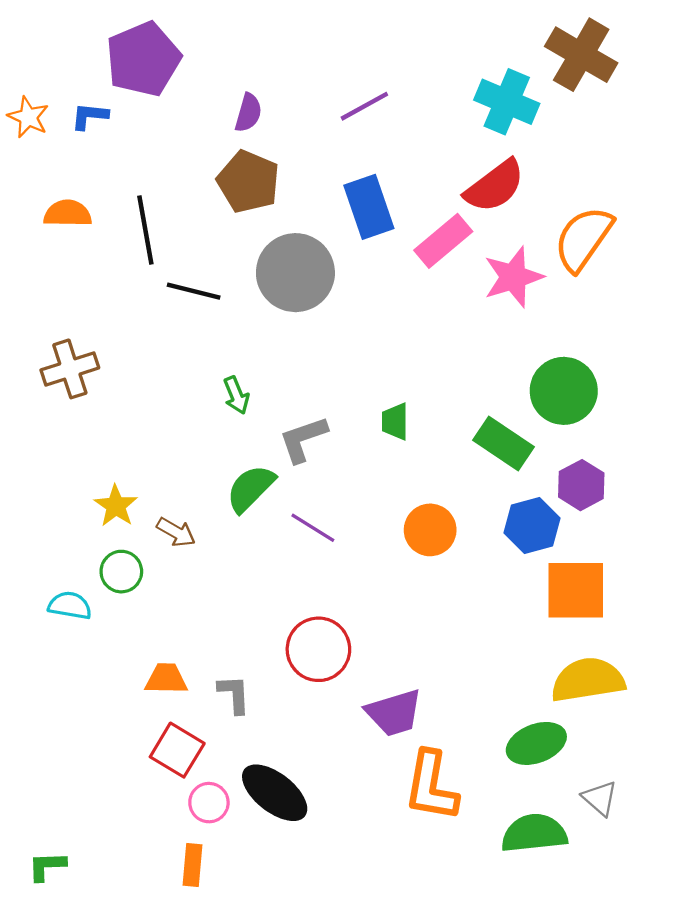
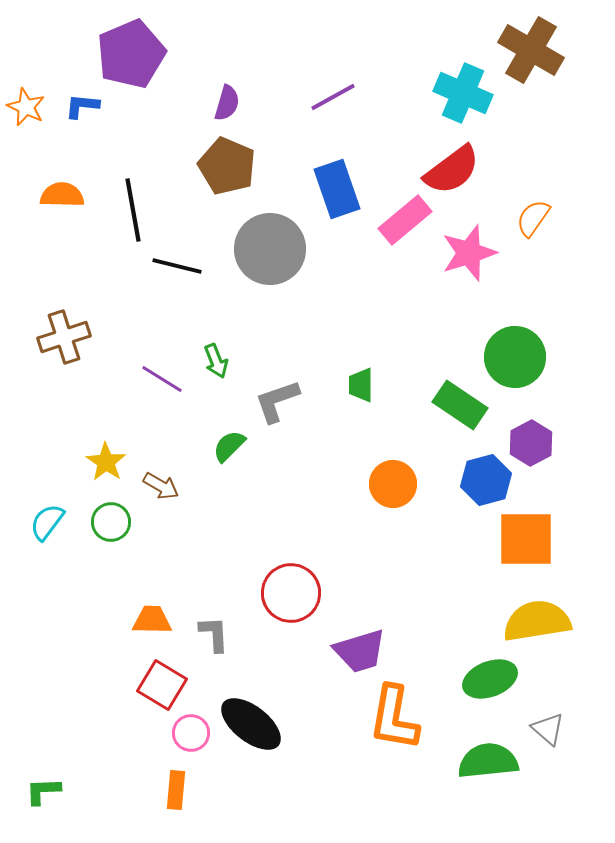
orange semicircle: (583, 239) -> (533, 218), size x0.6
green semicircle: (251, 488) -> (229, 446), size x0.7
purple line: (313, 528) -> (162, 379), moved
cyan semicircle: (70, 605) -> (47, 522), moved, turned -63

